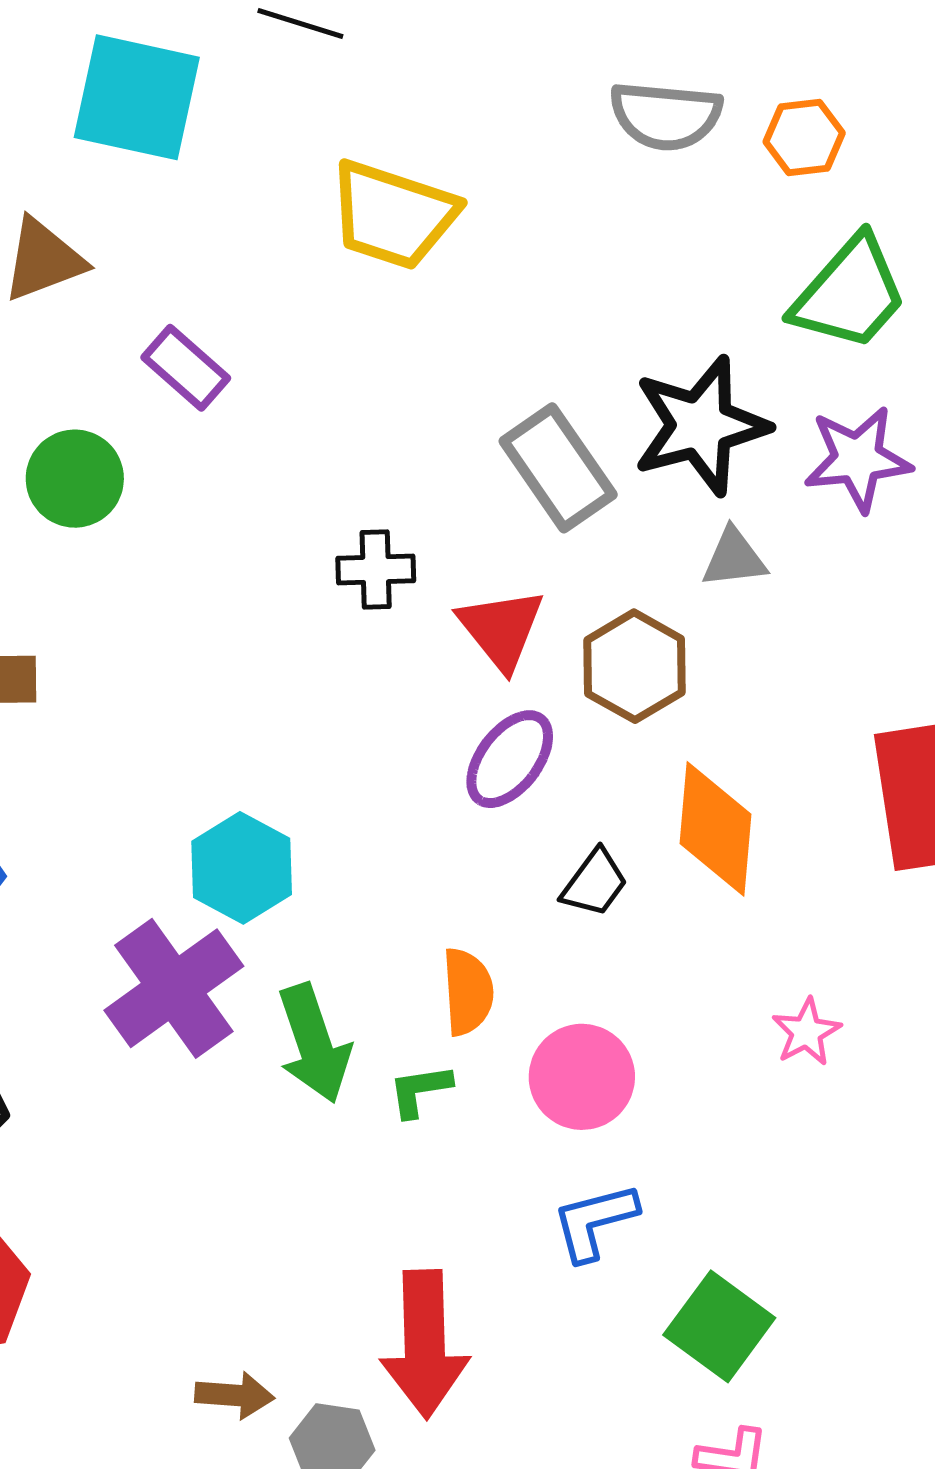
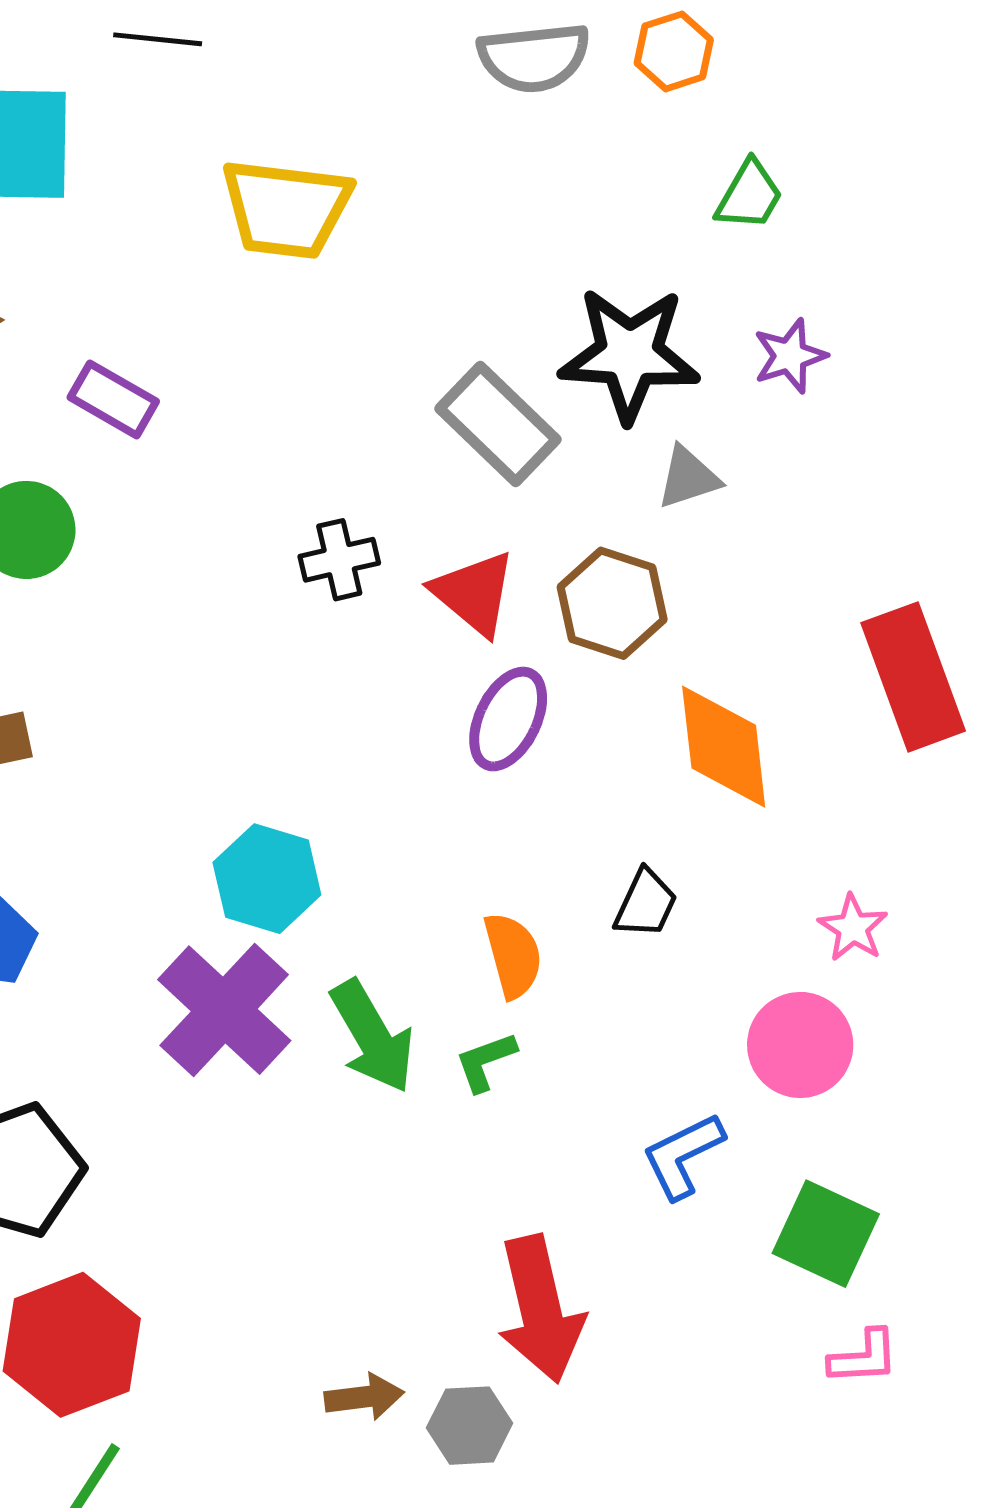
green trapezoid: (850, 294) -> (749, 195), size x0.6
black star: (701, 426) -> (629, 354), turned 30
purple star: (858, 459) -> (790, 356), size x0.7
black trapezoid: (595, 883) -> (646, 904), moved
pink circle: (582, 1077) -> (800, 1045), moved

